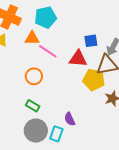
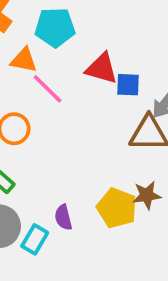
red triangle: (78, 59) -> (102, 68), moved
yellow pentagon: (94, 80) -> (117, 208), moved

